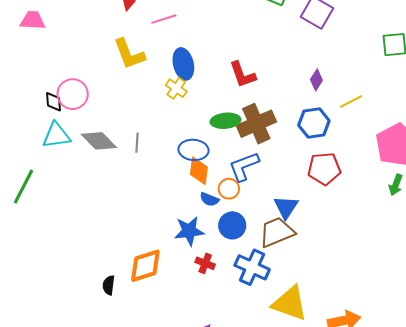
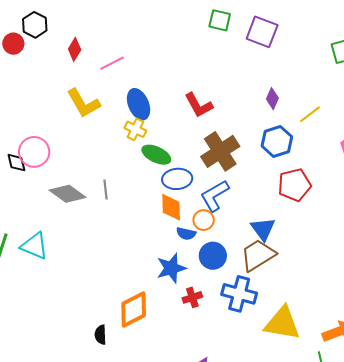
green ellipse: (225, 121) -> (156, 155), moved, turned 40
cyan triangle: (56, 135) -> (34, 246), moved, turned 40
blue ellipse: (194, 150) -> (177, 179), moved
red cross: (205, 263) -> (192, 297), turned -30

